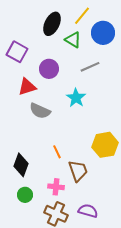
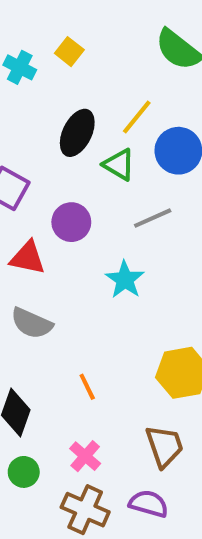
red triangle: (27, 87) -> (28, 258), turned 30
gray semicircle: (40, 111) -> (32, 323), moved
brown trapezoid: (78, 171) -> (164, 446), moved
pink cross: (56, 187) -> (85, 456), turned 35

